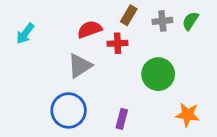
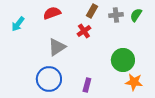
red semicircle: (90, 29) -> (52, 13), moved
red cross: (118, 43) -> (84, 31), turned -32
green circle: (158, 74) -> (123, 60), moved

